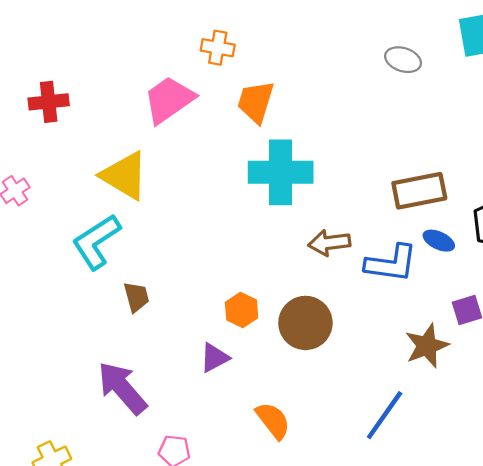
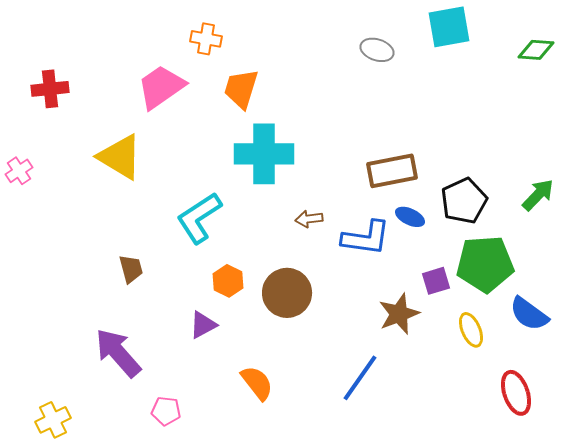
cyan L-shape: (96, 242) -> (199, 218), moved
brown arrow: (329, 243) -> (309, 219), size x0.7

